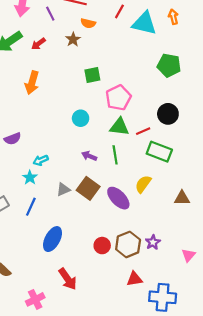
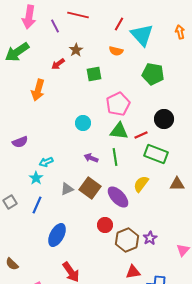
orange arrow: (173, 17) -> (180, 32), moved
orange semicircle: (88, 23) -> (116, 51), moved
cyan triangle: (144, 23) -> (142, 35), turned 35
red arrow: (38, 44) -> (58, 64), moved
green pentagon: (169, 65) -> (153, 74), moved
green square: (92, 75) -> (94, 74), moved
brown triangle: (182, 198) -> (177, 184), moved
red circle: (102, 246) -> (105, 225), moved

